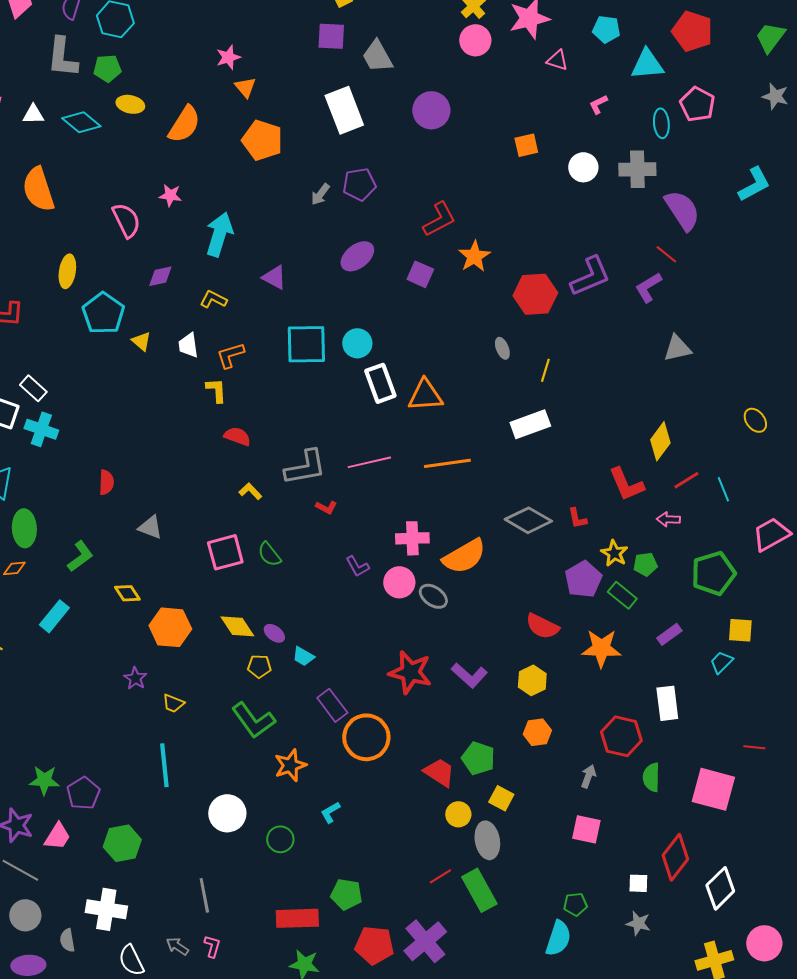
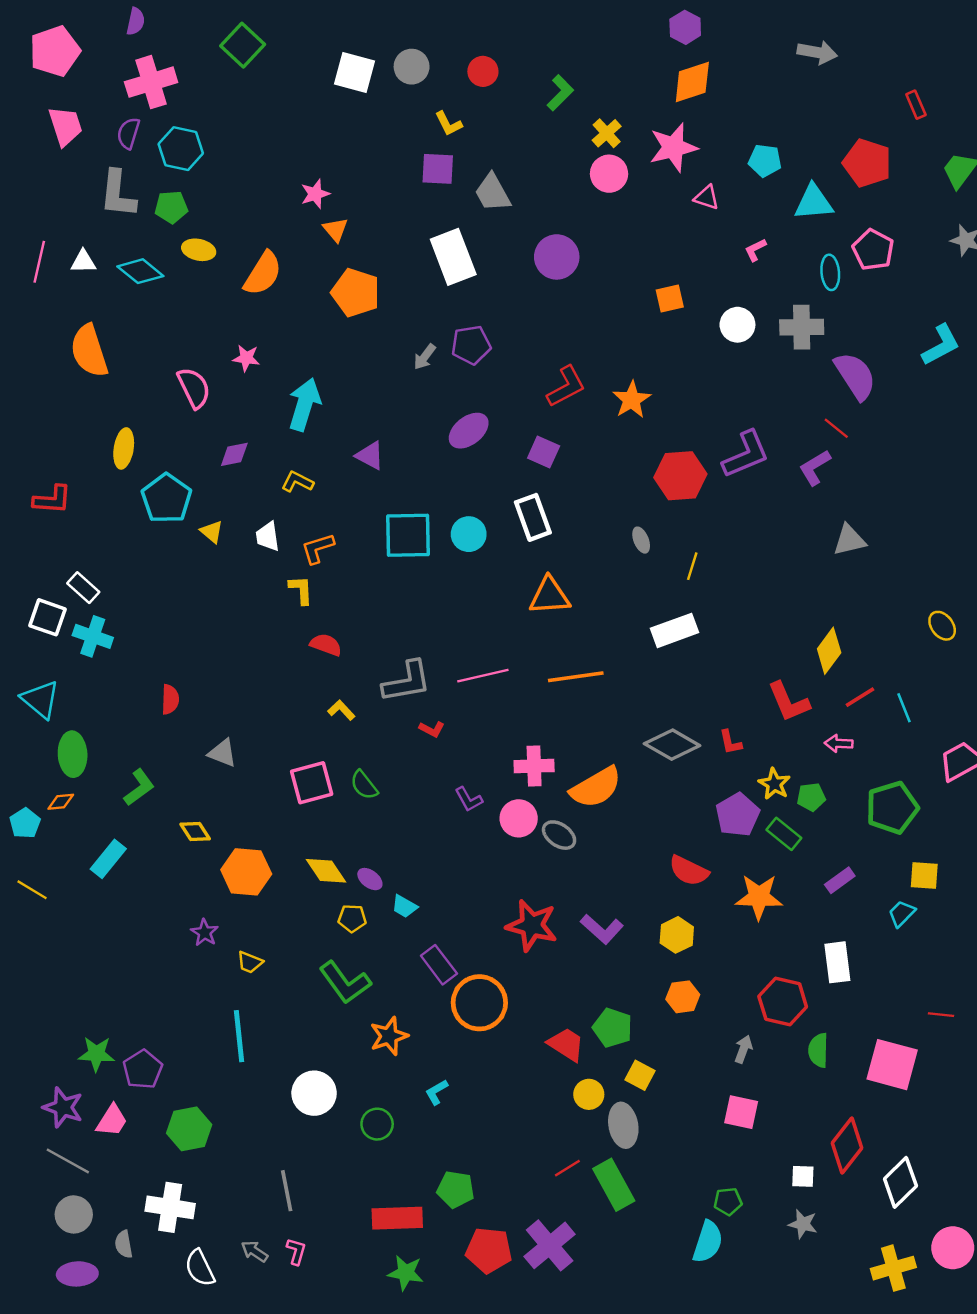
orange star: (474, 256) -> (632, 400), moved
white rectangle: (380, 383) -> (533, 517), moved

